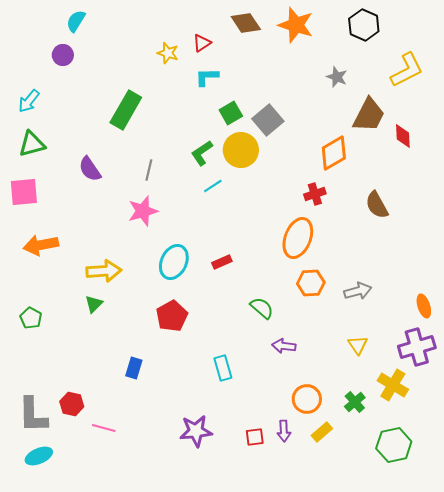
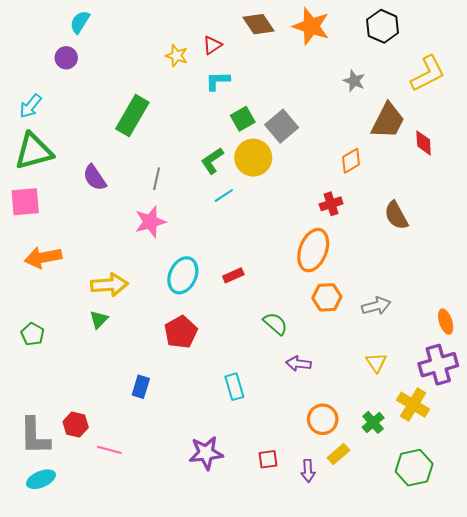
green triangle: (32, 144) -> (34, 151), size x1.4
orange diamond: (334, 153) -> (351, 161), size x0.7
purple arrow: (284, 431) -> (308, 471), moved

